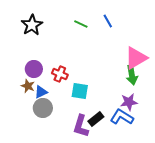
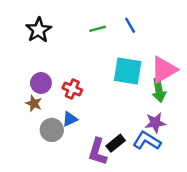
green line: (81, 24) -> (98, 29), turned -40
cyan square: (80, 91) -> (128, 71), moved, size x1.4
blue triangle: (41, 92) -> (70, 119), moved

